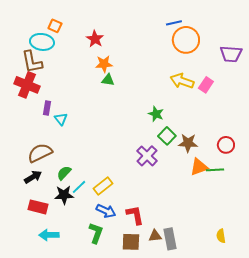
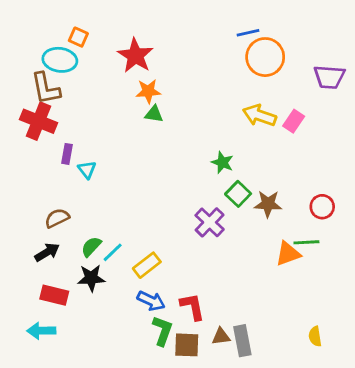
red star: (95, 39) -> (135, 56), size x1.4
brown semicircle: (40, 153) -> (57, 218), size x0.7
orange triangle: (199, 167) -> (288, 254), moved
cyan line: (79, 187) -> (113, 252), moved
green L-shape: (96, 233) -> (163, 331), moved
cyan arrow: (49, 235) -> (41, 331), moved

